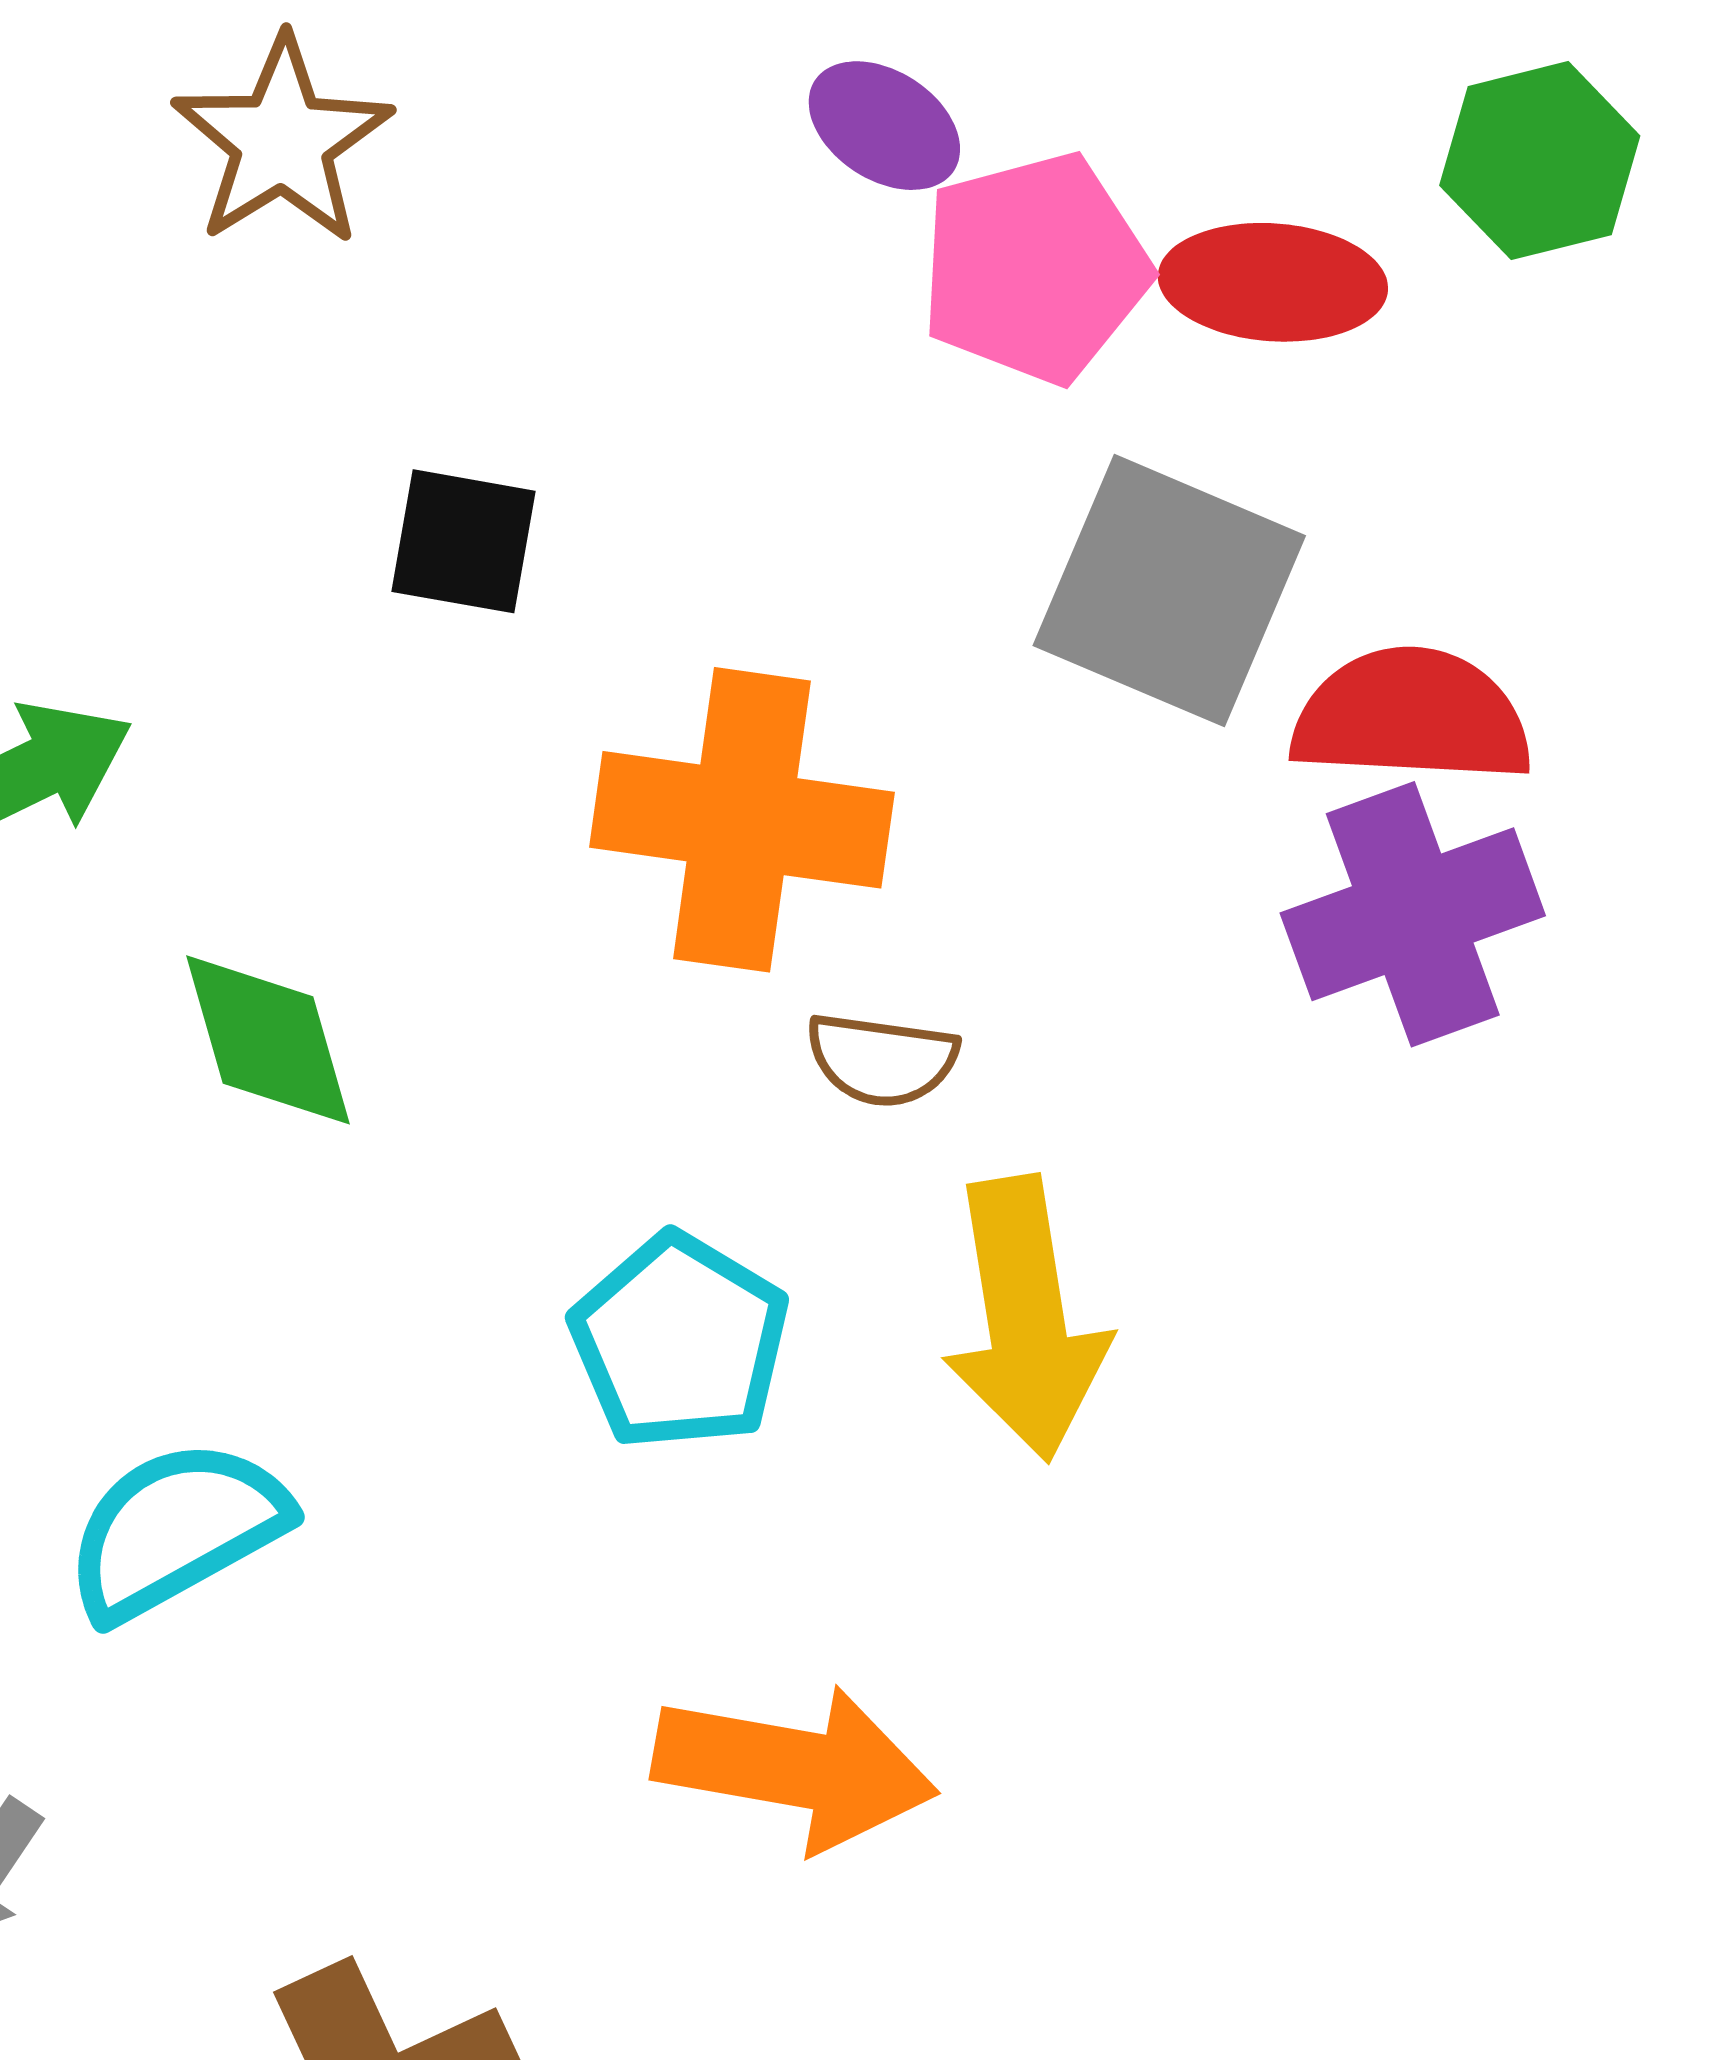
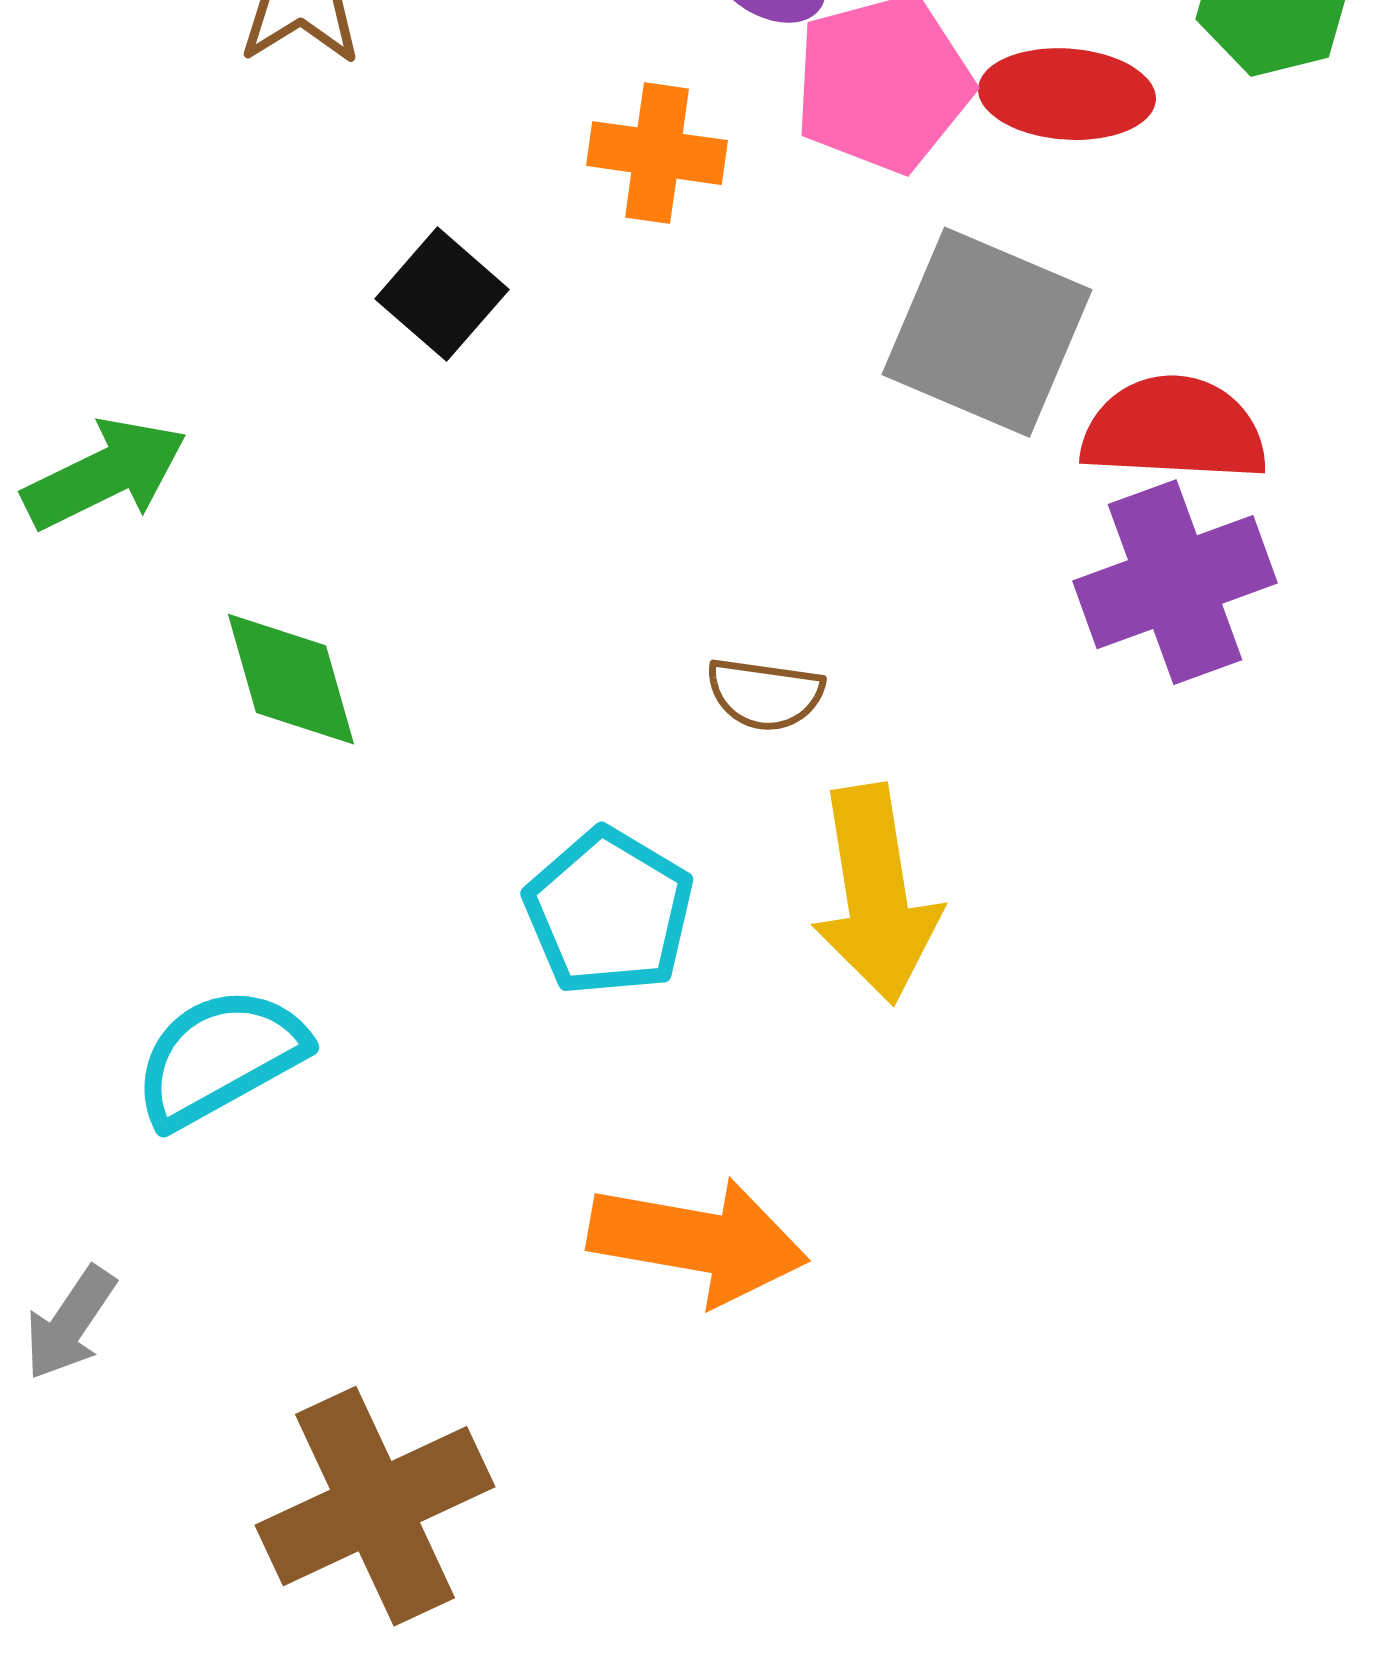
black square: (464, 541) -> (442, 294), turned 31
orange cross: (742, 820) -> (657, 153), moved, size x0.6

